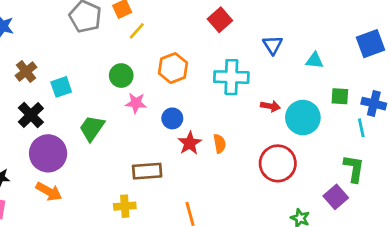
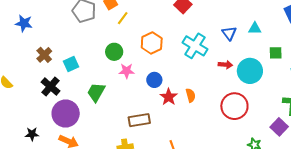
blue triangle: (273, 45) -> (229, 33), moved
cyan cross: (231, 77) -> (195, 46), turned 35

